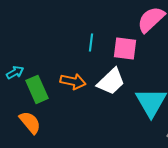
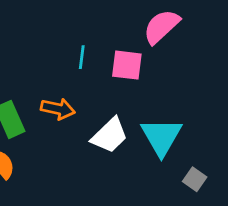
white trapezoid: (111, 81) -> (110, 135), moved

